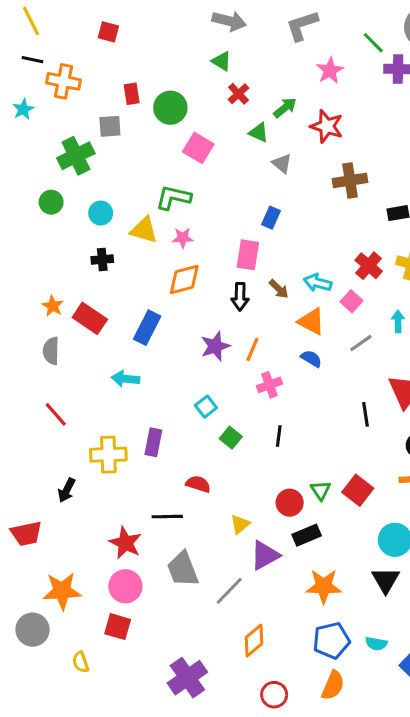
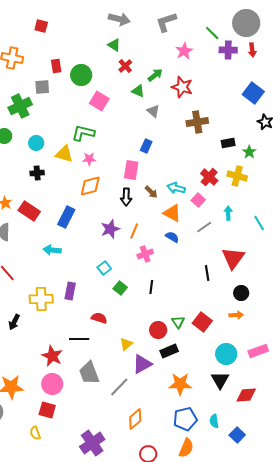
cyan semicircle: (376, 644) -> (214, 421), turned 72
yellow semicircle: (81, 662) -> (35, 433), moved

